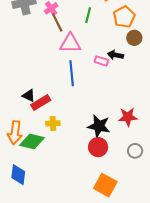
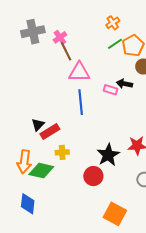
green line: (88, 15) -> (115, 44), moved, turned 42
black triangle: (29, 96) -> (38, 125), turned 48
black star: (99, 126) -> (108, 155), turned 30
red circle: (98, 147) -> (93, 176), moved

